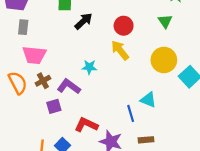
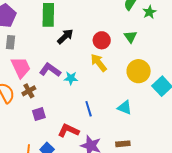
green triangle: (165, 21) -> (130, 37), moved
pink trapezoid: (34, 55) -> (21, 67), turned -120
purple L-shape: (69, 86) -> (50, 70), moved
blue line: (131, 113) -> (89, 109), moved

